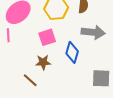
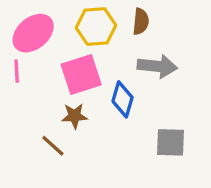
pink square: (47, 37) -> (81, 74), size x1.4

